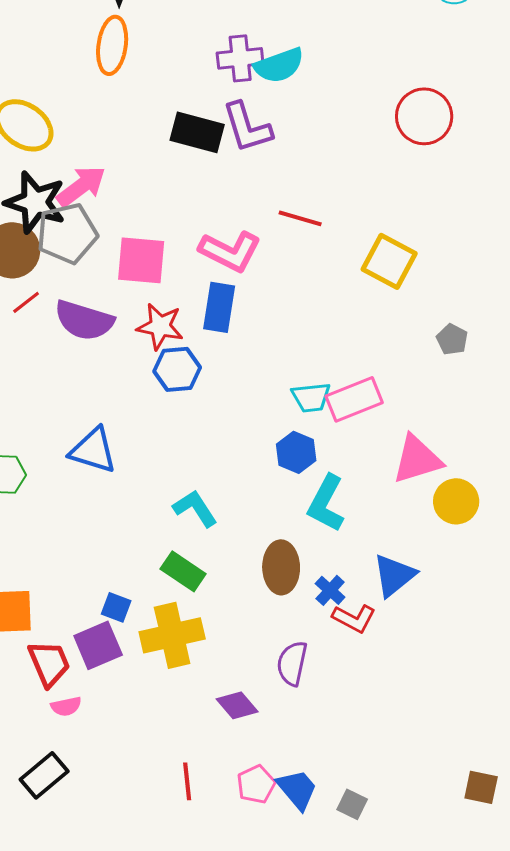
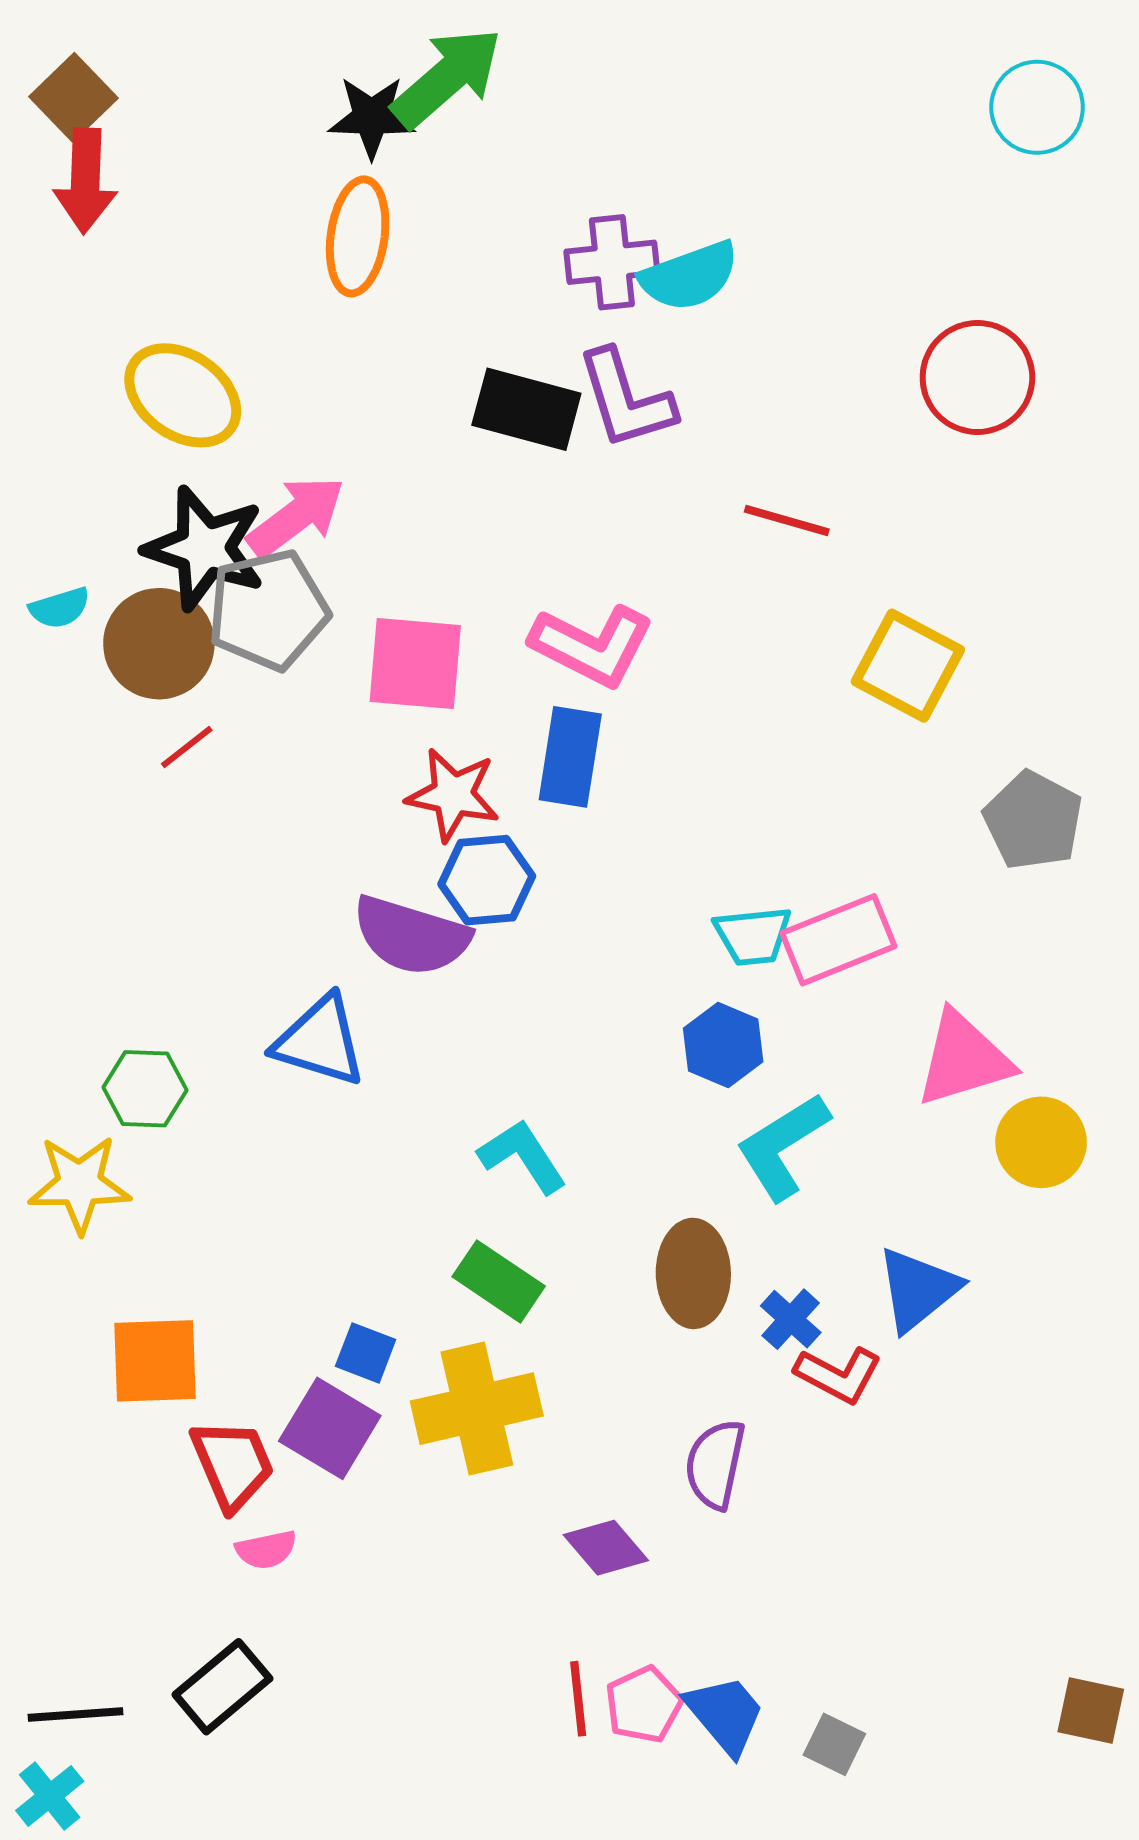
red line: (300, 218) -> (787, 521), moved
purple semicircle: (84, 320) -> (411, 936), moved
gray pentagon: (452, 339) -> (1033, 821), size x1.6
cyan L-shape: (326, 503) -> (783, 1146), turned 30
purple square: (98, 645) -> (330, 1428), turned -36
red line: (187, 781) -> (578, 1699), moved

